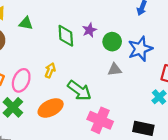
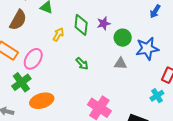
yellow arrow: (50, 70) -> (58, 34), moved
green arrow: (79, 90) -> (82, 64), moved, size x0.6
orange ellipse: (51, 108) -> (42, 101), moved

